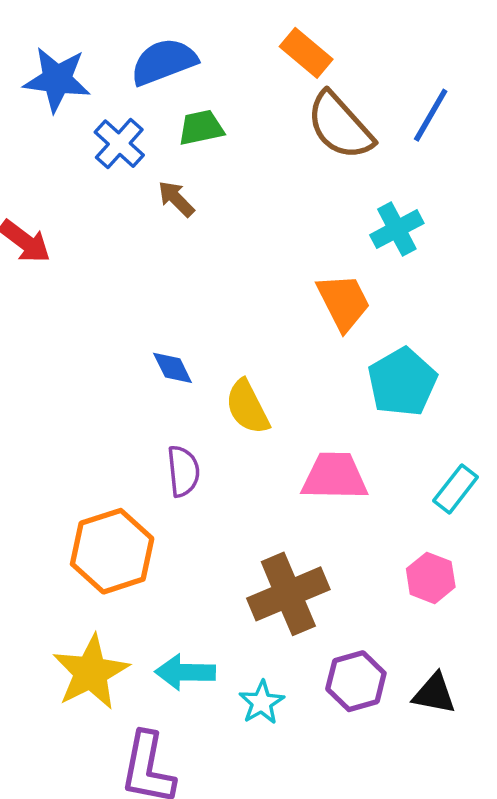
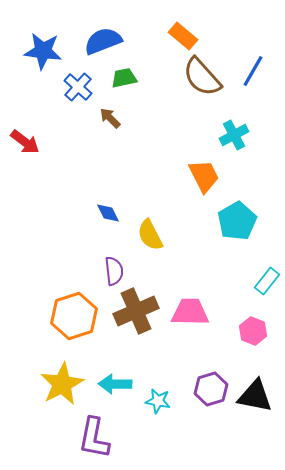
pink trapezoid: (335, 476) -> (190, 312), moved
brown cross: (288, 594) -> (136, 311), moved
black triangle: (434, 694) -> (255, 396), size x1.4
cyan star: (262, 702) -> (158, 401), turned -30

